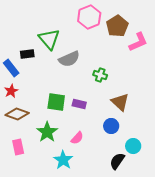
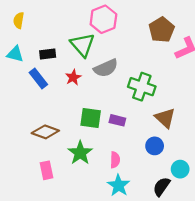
pink hexagon: (89, 17) -> (103, 19), moved
black rectangle: (27, 54) -> (48, 54), moved
green cross: (100, 75) -> (142, 87), size x1.6
red star: (11, 91) -> (73, 77), moved
pink semicircle: (77, 138) -> (115, 160), turned -40
cyan star: (63, 160) -> (119, 185), moved

